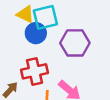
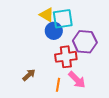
red cross: (34, 71) -> (66, 57), moved

